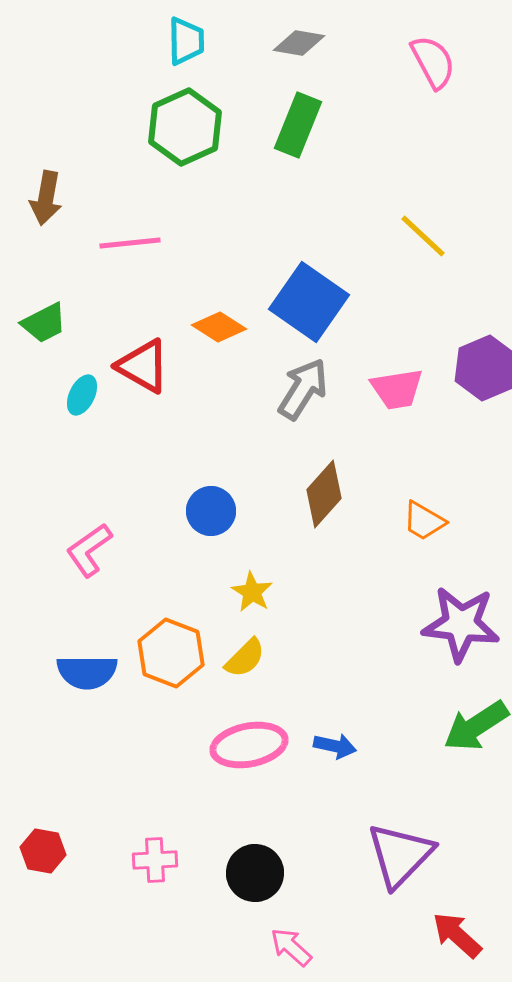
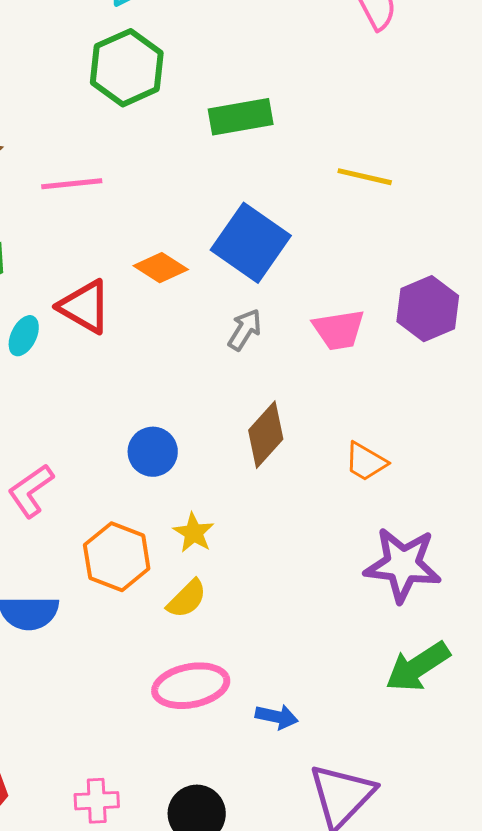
green rectangle: (298, 125) -> (241, 117), moved, turned 58
yellow line: (423, 236) -> (365, 177), turned -30
gray arrow: (303, 389) -> (245, 330), size x0.7
orange hexagon: (171, 653) -> (117, 557), moved
blue arrow: (335, 746) -> (277, 717), moved

